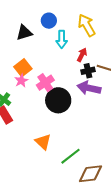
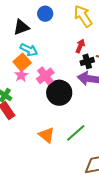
cyan arrow: (62, 39) -> (29, 50), moved, turned -60
green line: (70, 156) -> (76, 133), moved

